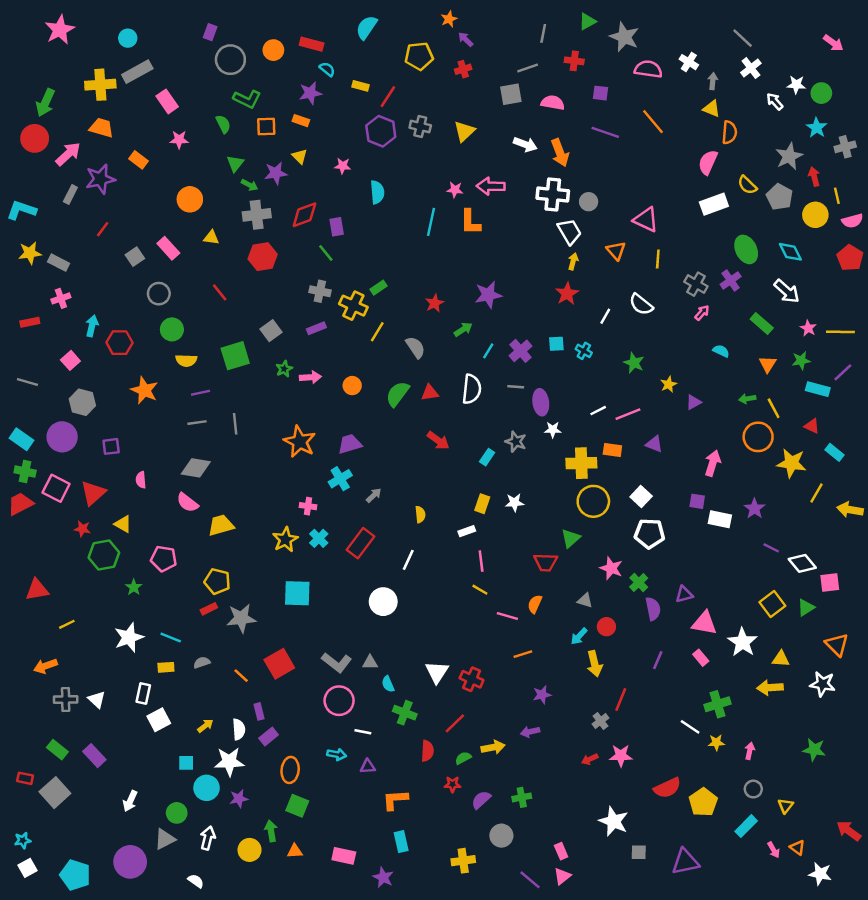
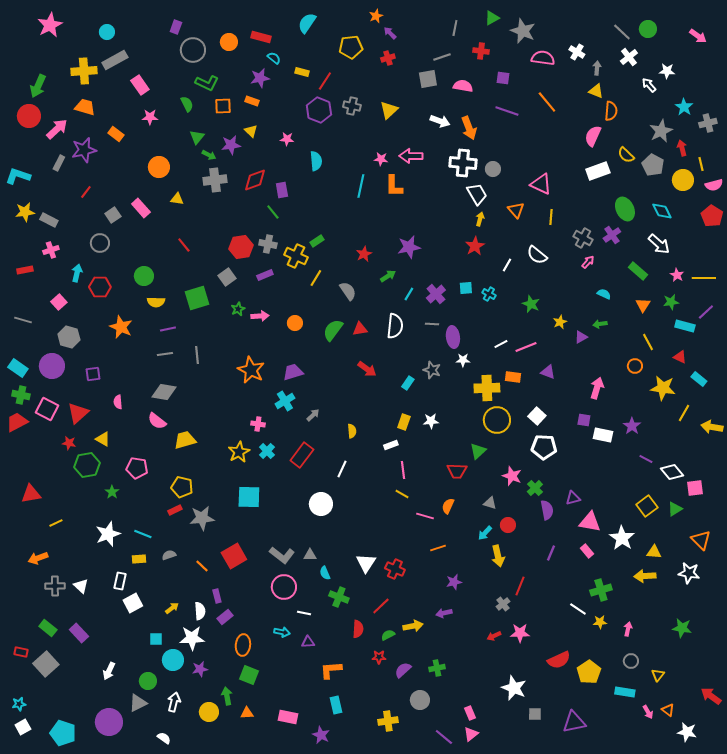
green circle: (821, 93) -> (648, 29), moved
red hexagon: (263, 257) -> (241, 247), moved
gray circle: (159, 294) -> (100, 243), moved
green arrow: (747, 399) -> (600, 324), moved
orange circle: (758, 437) -> (635, 366), size x0.6
cyan rectangle: (746, 826) -> (625, 692), turned 54

